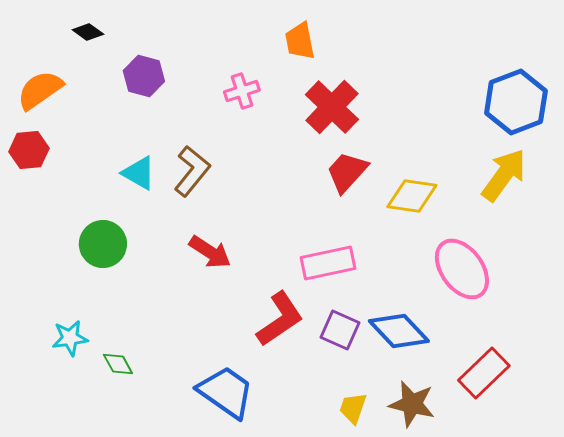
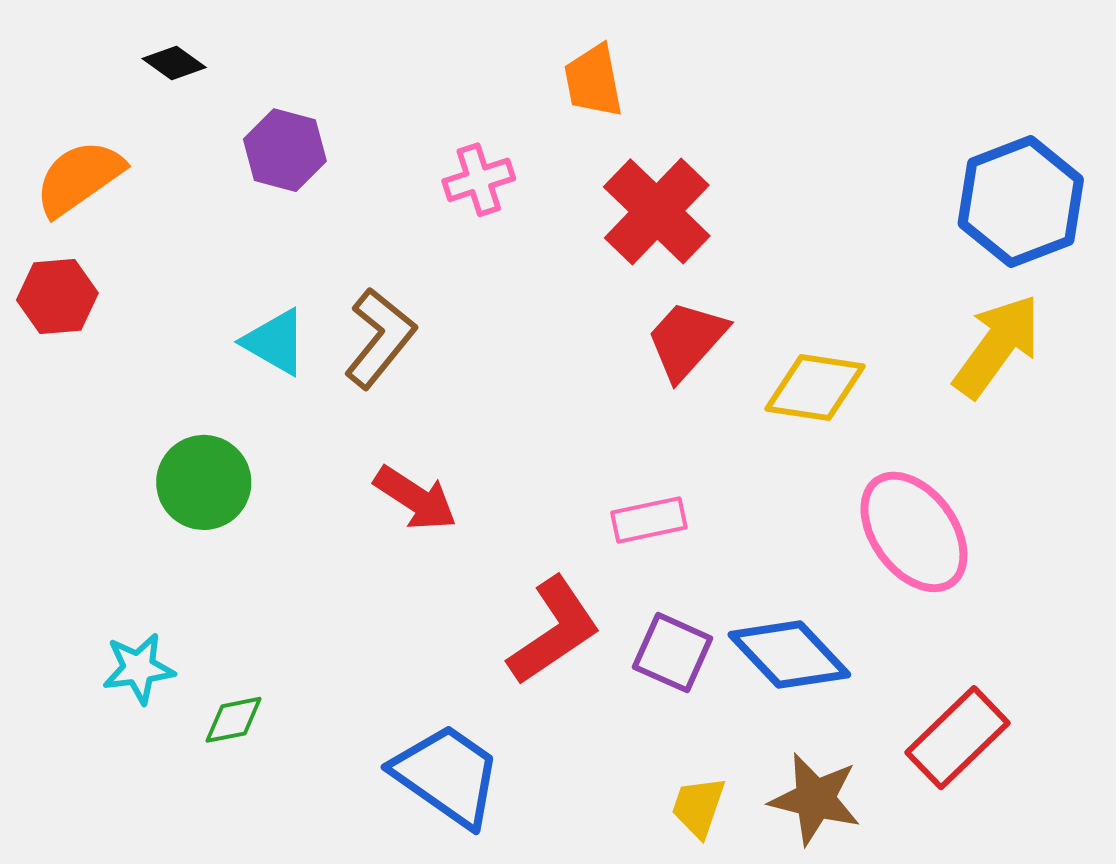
pink rectangle: (328, 263) -> (649, 520), size x0.7
green diamond: (118, 364) -> (233, 720), turned -72

